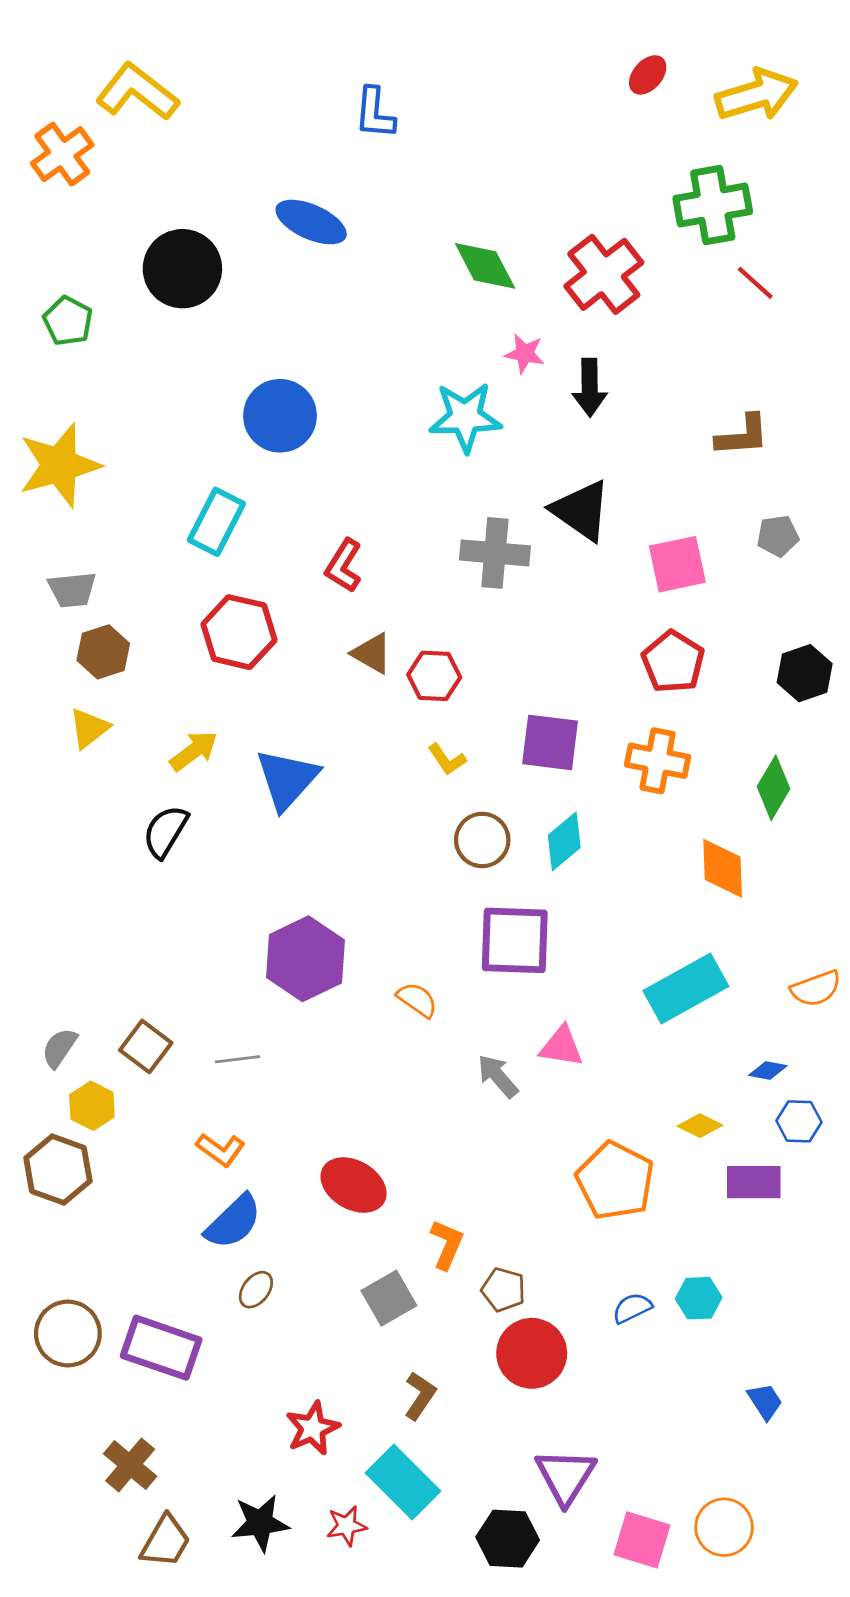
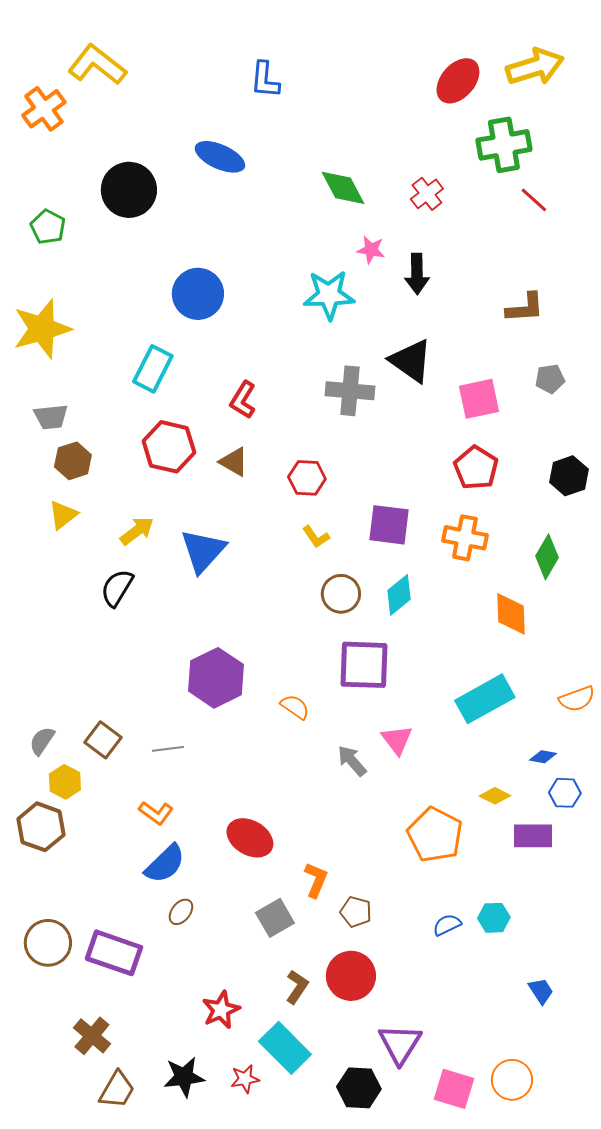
red ellipse: (648, 75) -> (458, 81), moved, size x1.6
red cross: (604, 274) -> (427, 194), size x0.6
brown triangle: (372, 653) -> (234, 462), moved
pink triangle: (561, 1046) -> (397, 740), turned 44
red circle: (532, 1353) -> (351, 976), moved

